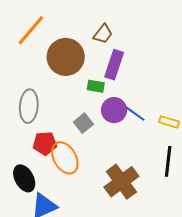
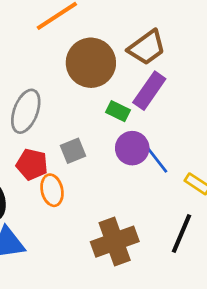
brown trapezoid: (103, 34) -> (147, 48), size x1.4
gray square: (83, 123) -> (73, 151), moved
orange ellipse: (65, 158) -> (52, 190), size x0.7

